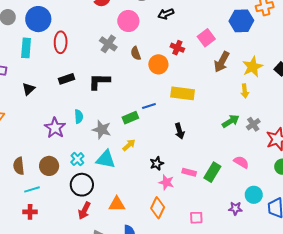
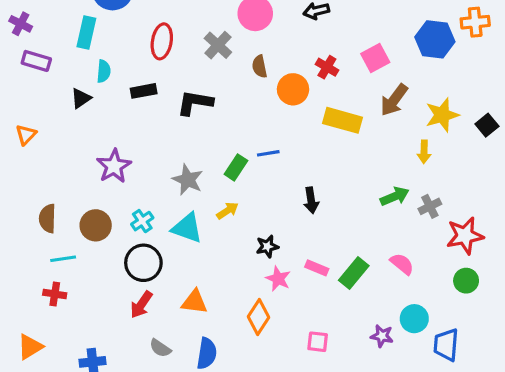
red ellipse: (61, 42) -> (162, 41), moved
yellow rectangle: (183, 93) -> (342, 120), moved
cyan semicircle: (79, 117) -> (104, 71), moved
green rectangle: (130, 118) -> (236, 167), turned -42

